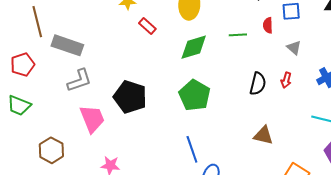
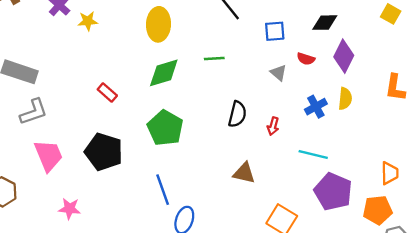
red semicircle: (268, 25) -> (306, 59), moved, turned -70
red rectangle: (147, 26) -> (107, 92), moved
red arrow: (286, 80) -> (273, 126), moved
black pentagon: (130, 97) -> (104, 152), moved

